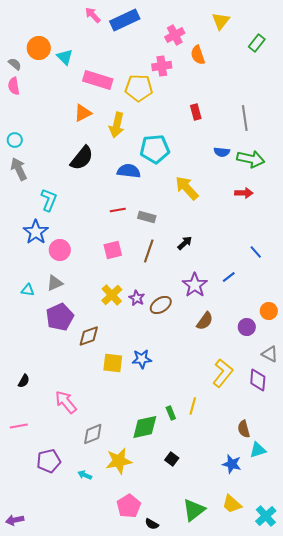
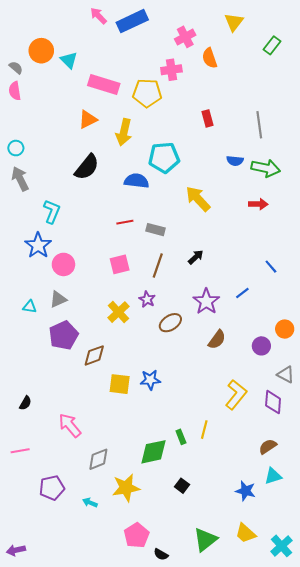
purple star: (137, 298) -> (147, 299), moved
brown semicircle: (244, 429) -> (268, 446), moved, turned 72

